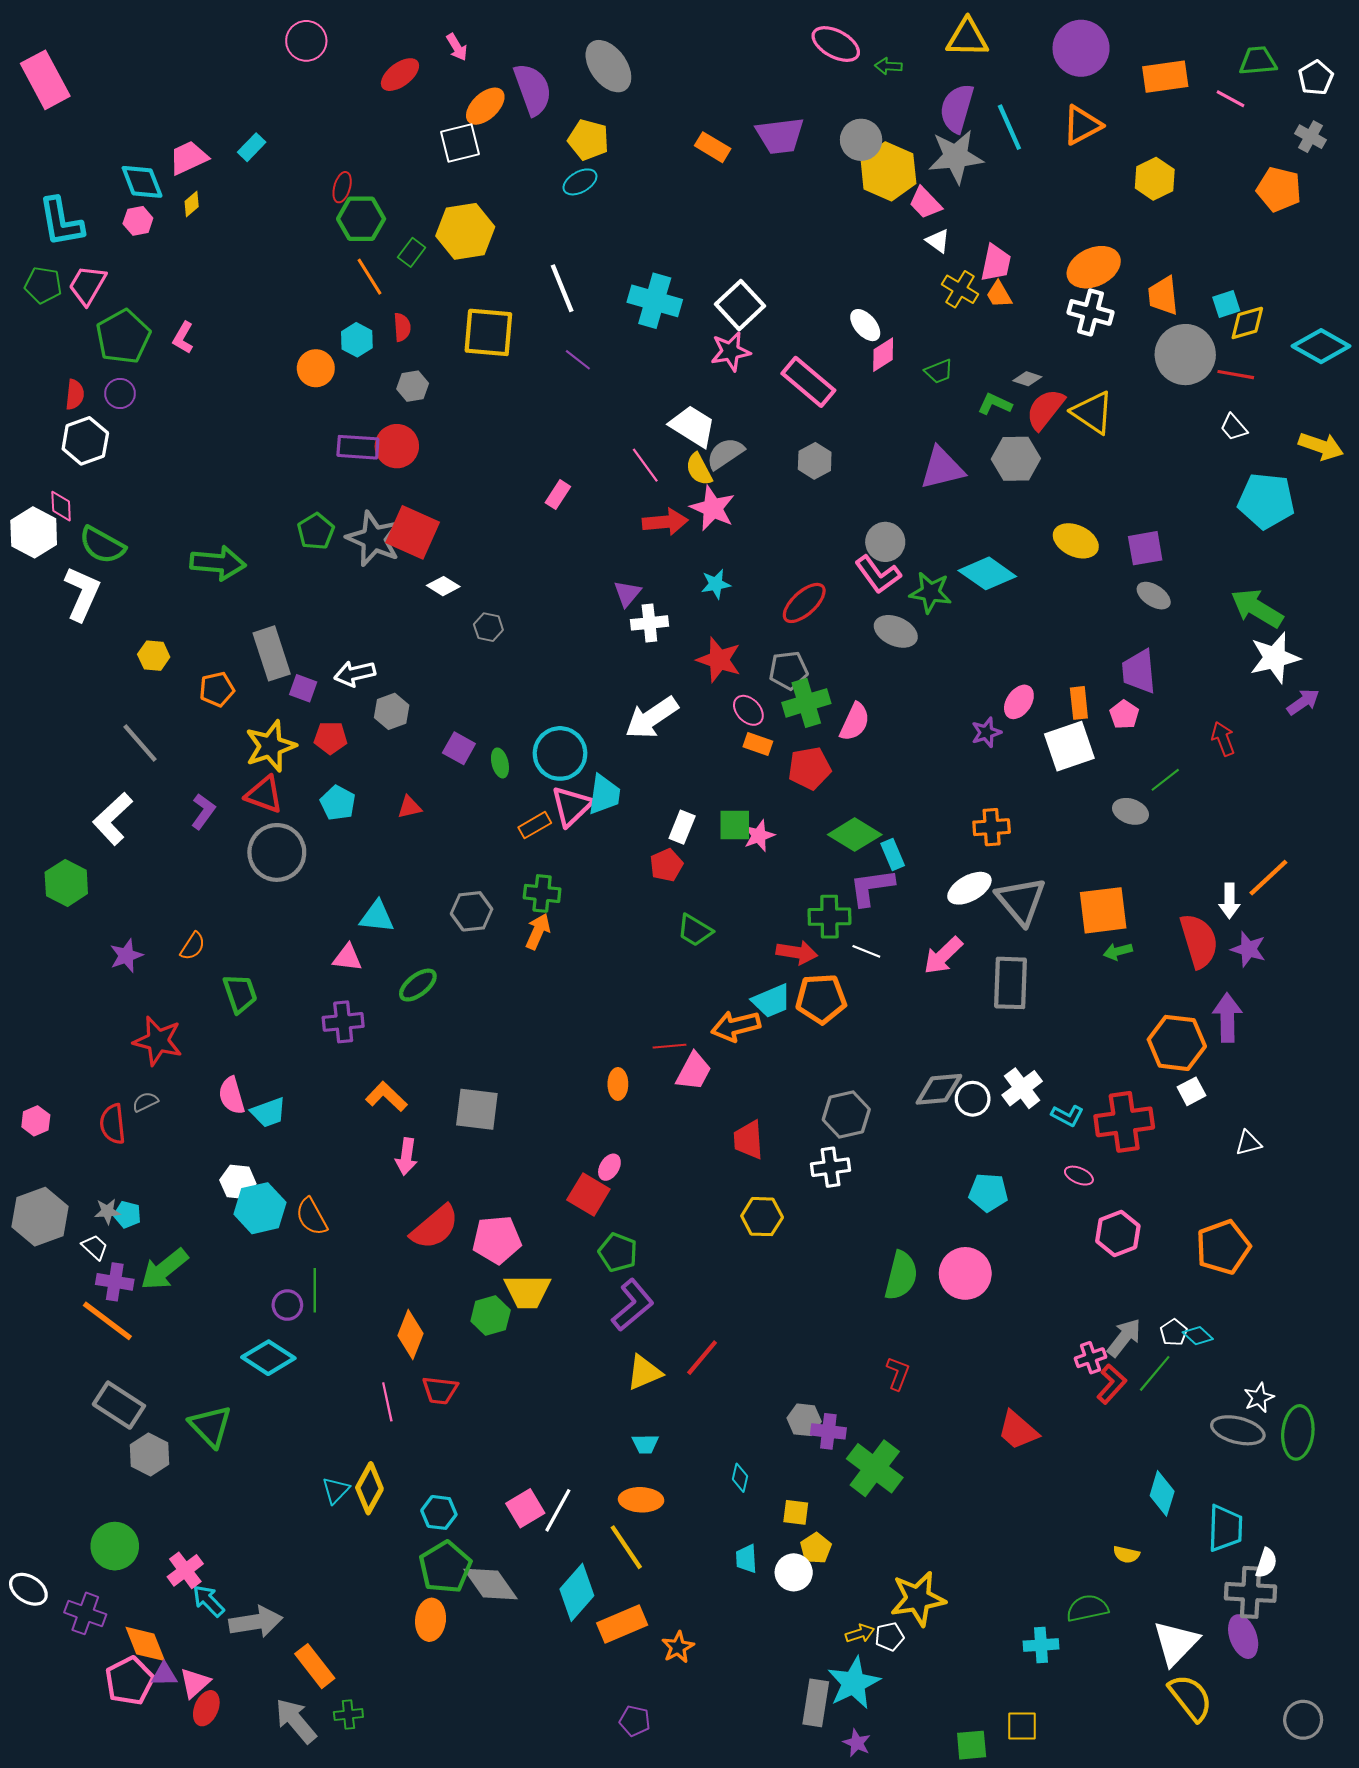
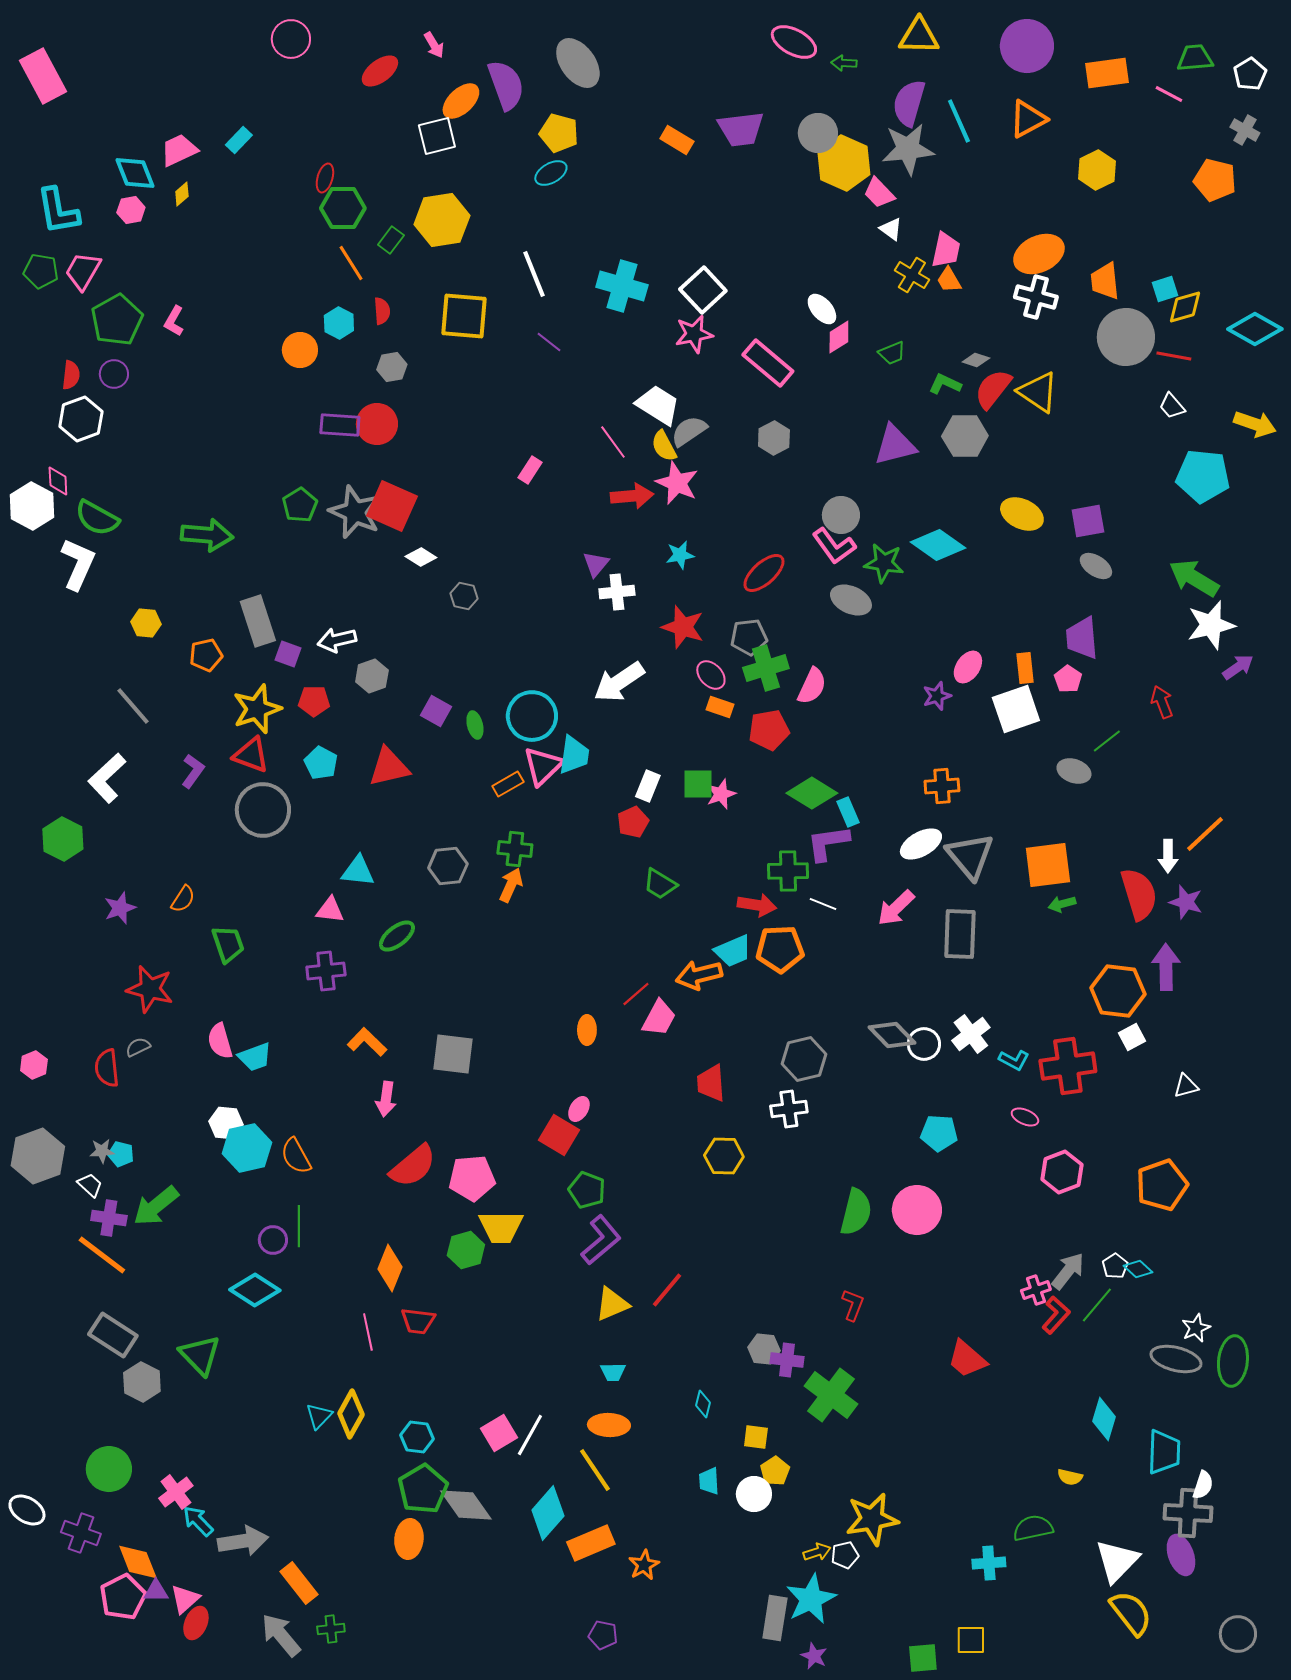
red triangle: (409, 807) -> (389, 767), size x1.8
red line: (669, 1046) -> (636, 994), turned -36
gray diamond: (939, 1089) -> (892, 1035), turned 51

